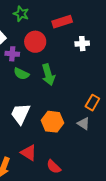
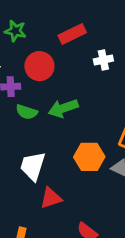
green arrow: (48, 75) -> (63, 108), turned 95
orange hexagon: (52, 122) -> (89, 157), moved
red triangle: (29, 153) -> (51, 198), moved, turned -42

